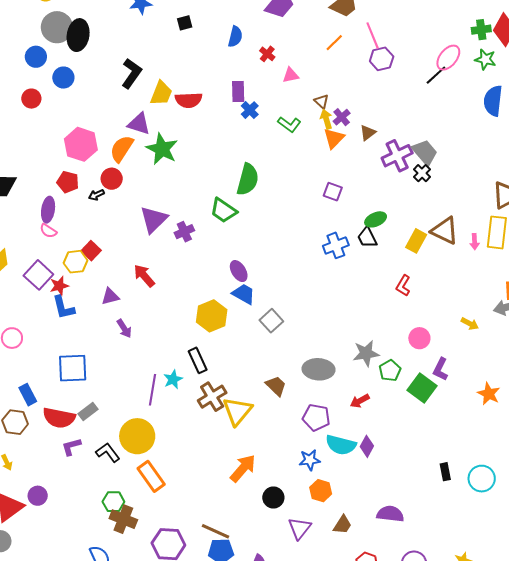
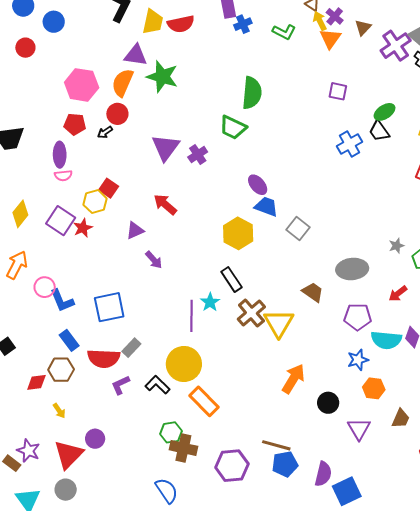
blue cross: (250, 110) -> (243, 24), turned 30
pink semicircle: (48, 231) -> (63, 175), turned -30
blue L-shape: (63, 307) -> (62, 301), moved
gray star: (366, 353) -> (396, 246), size x0.6

